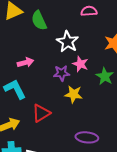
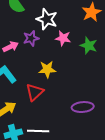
purple star: (62, 73) -> (31, 38), moved
yellow star: (74, 94) -> (47, 69), moved

